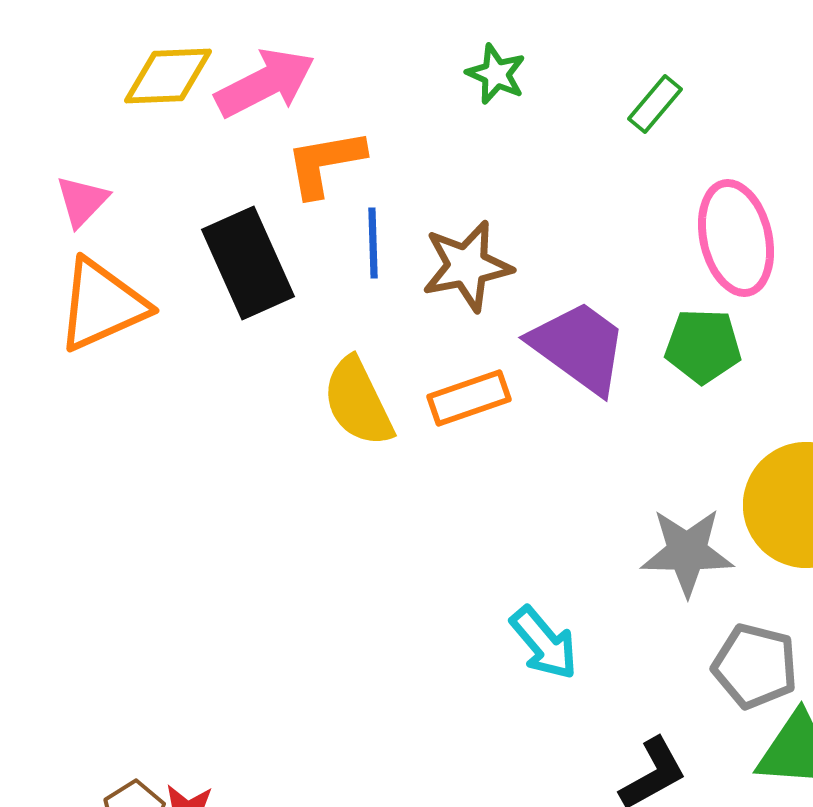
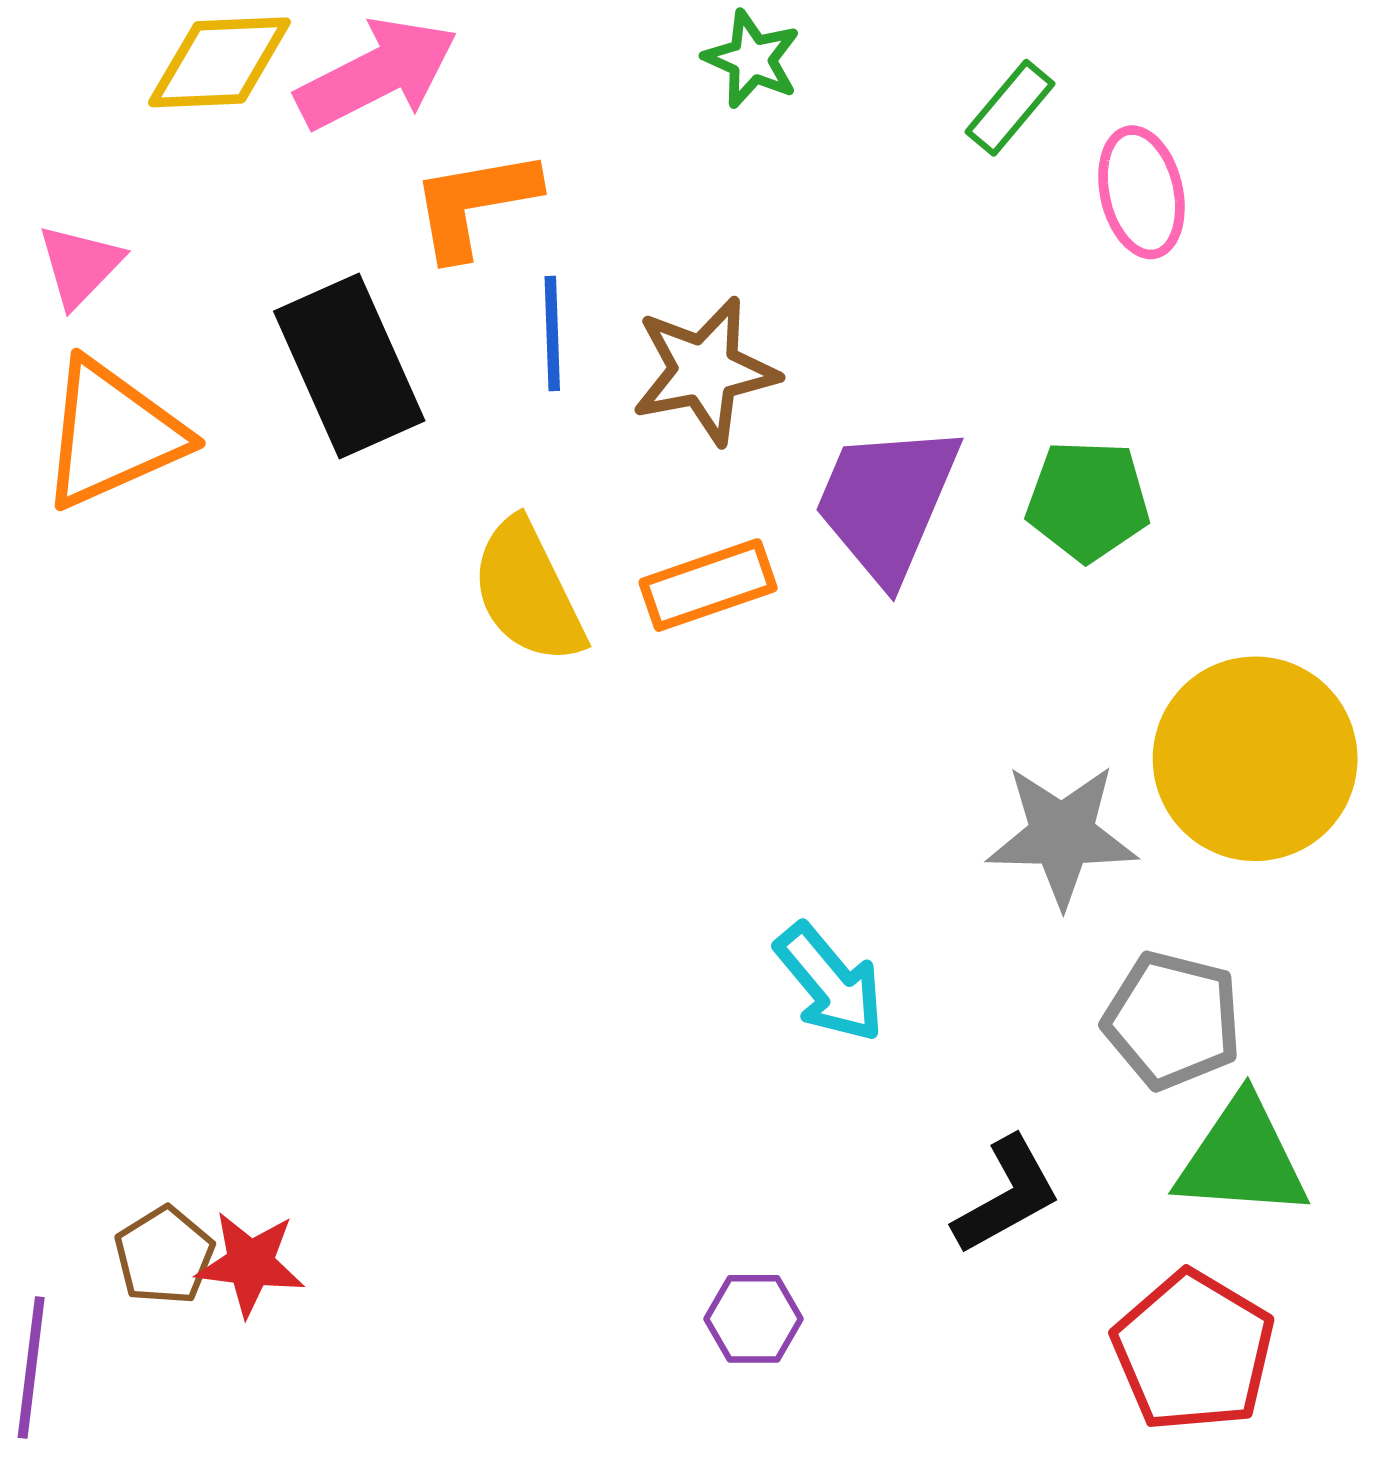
pink ellipse: (736, 238) -> (1141, 192), moved, size x0.7
purple trapezoid: (579, 347) -> (887, 502), turned -103

